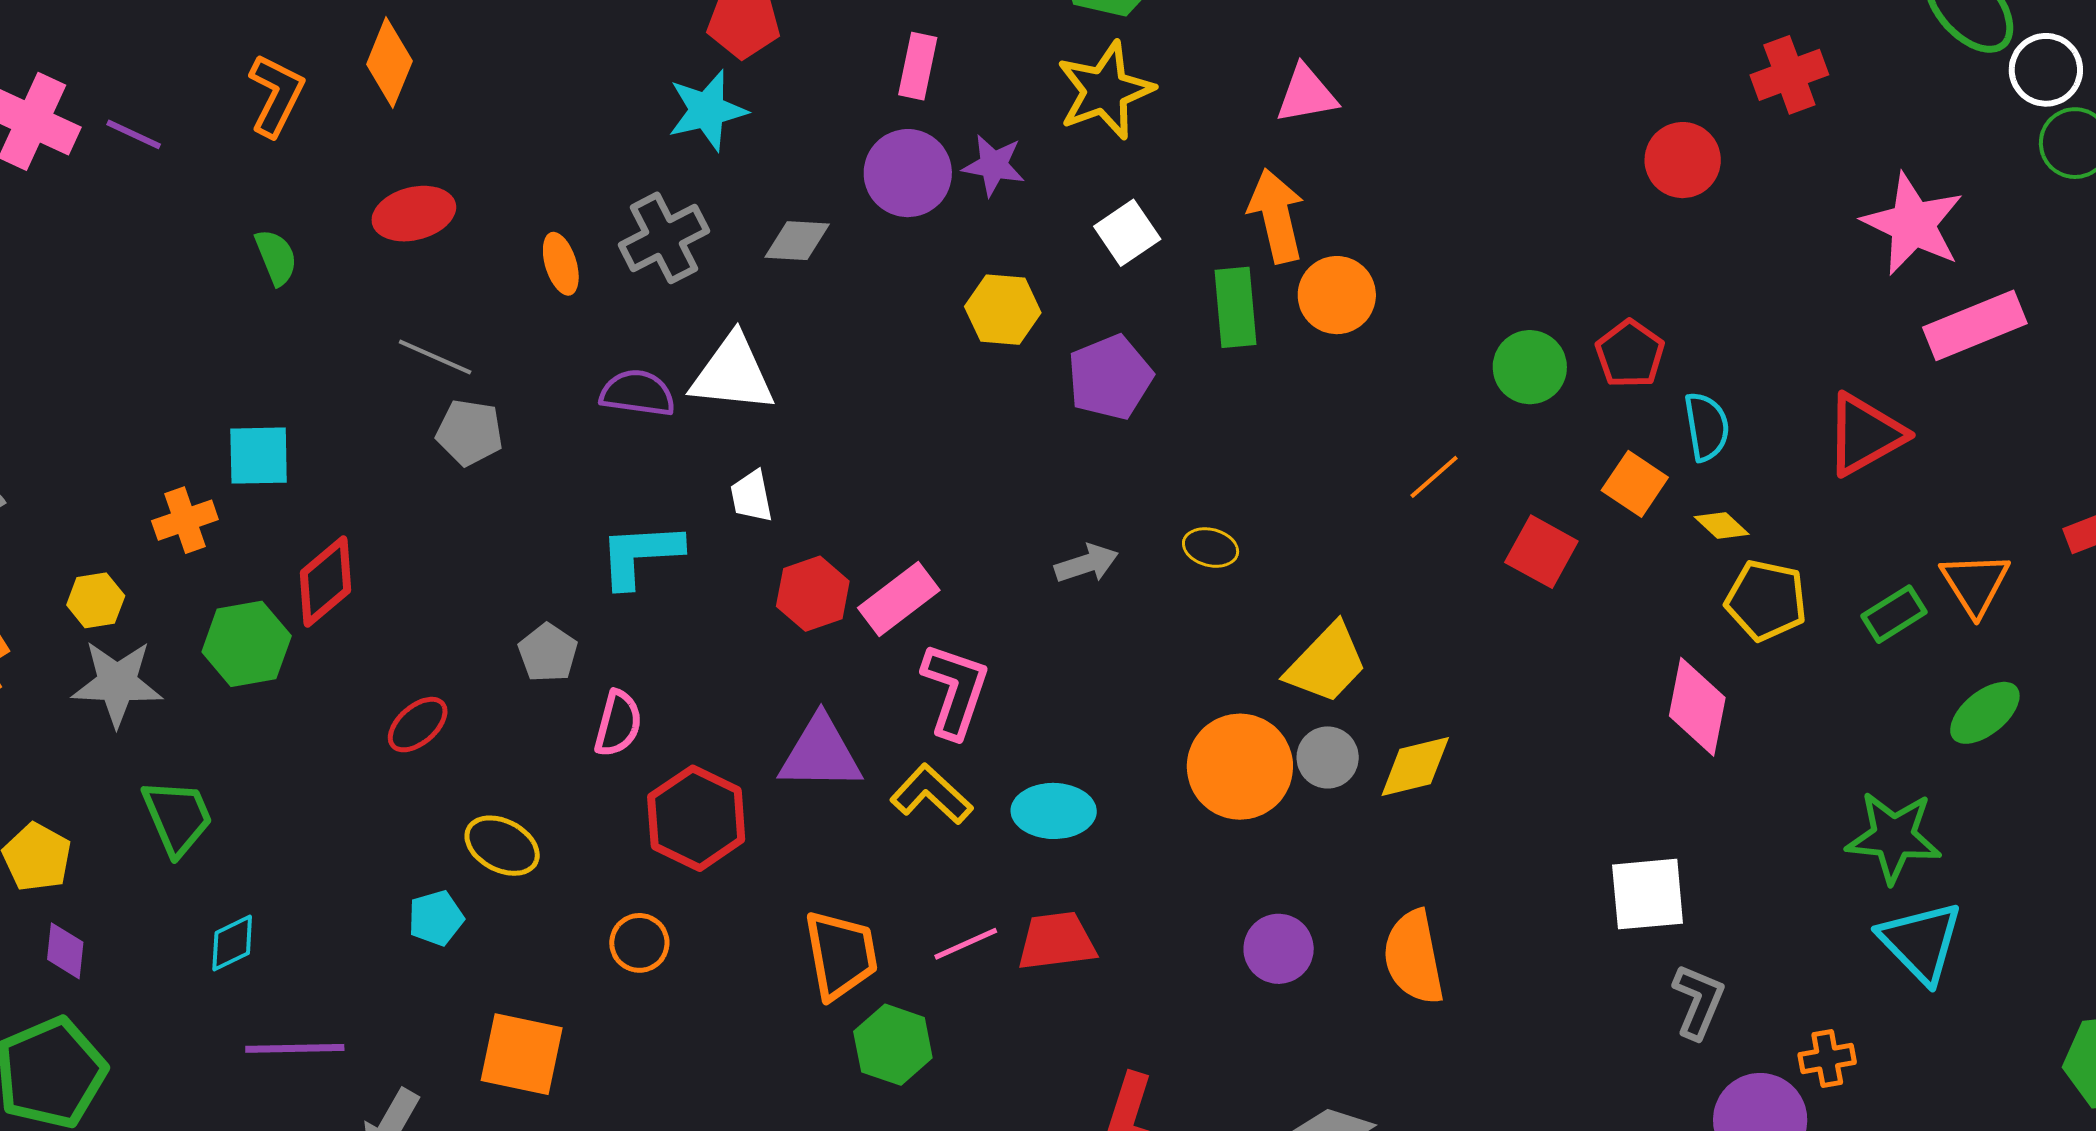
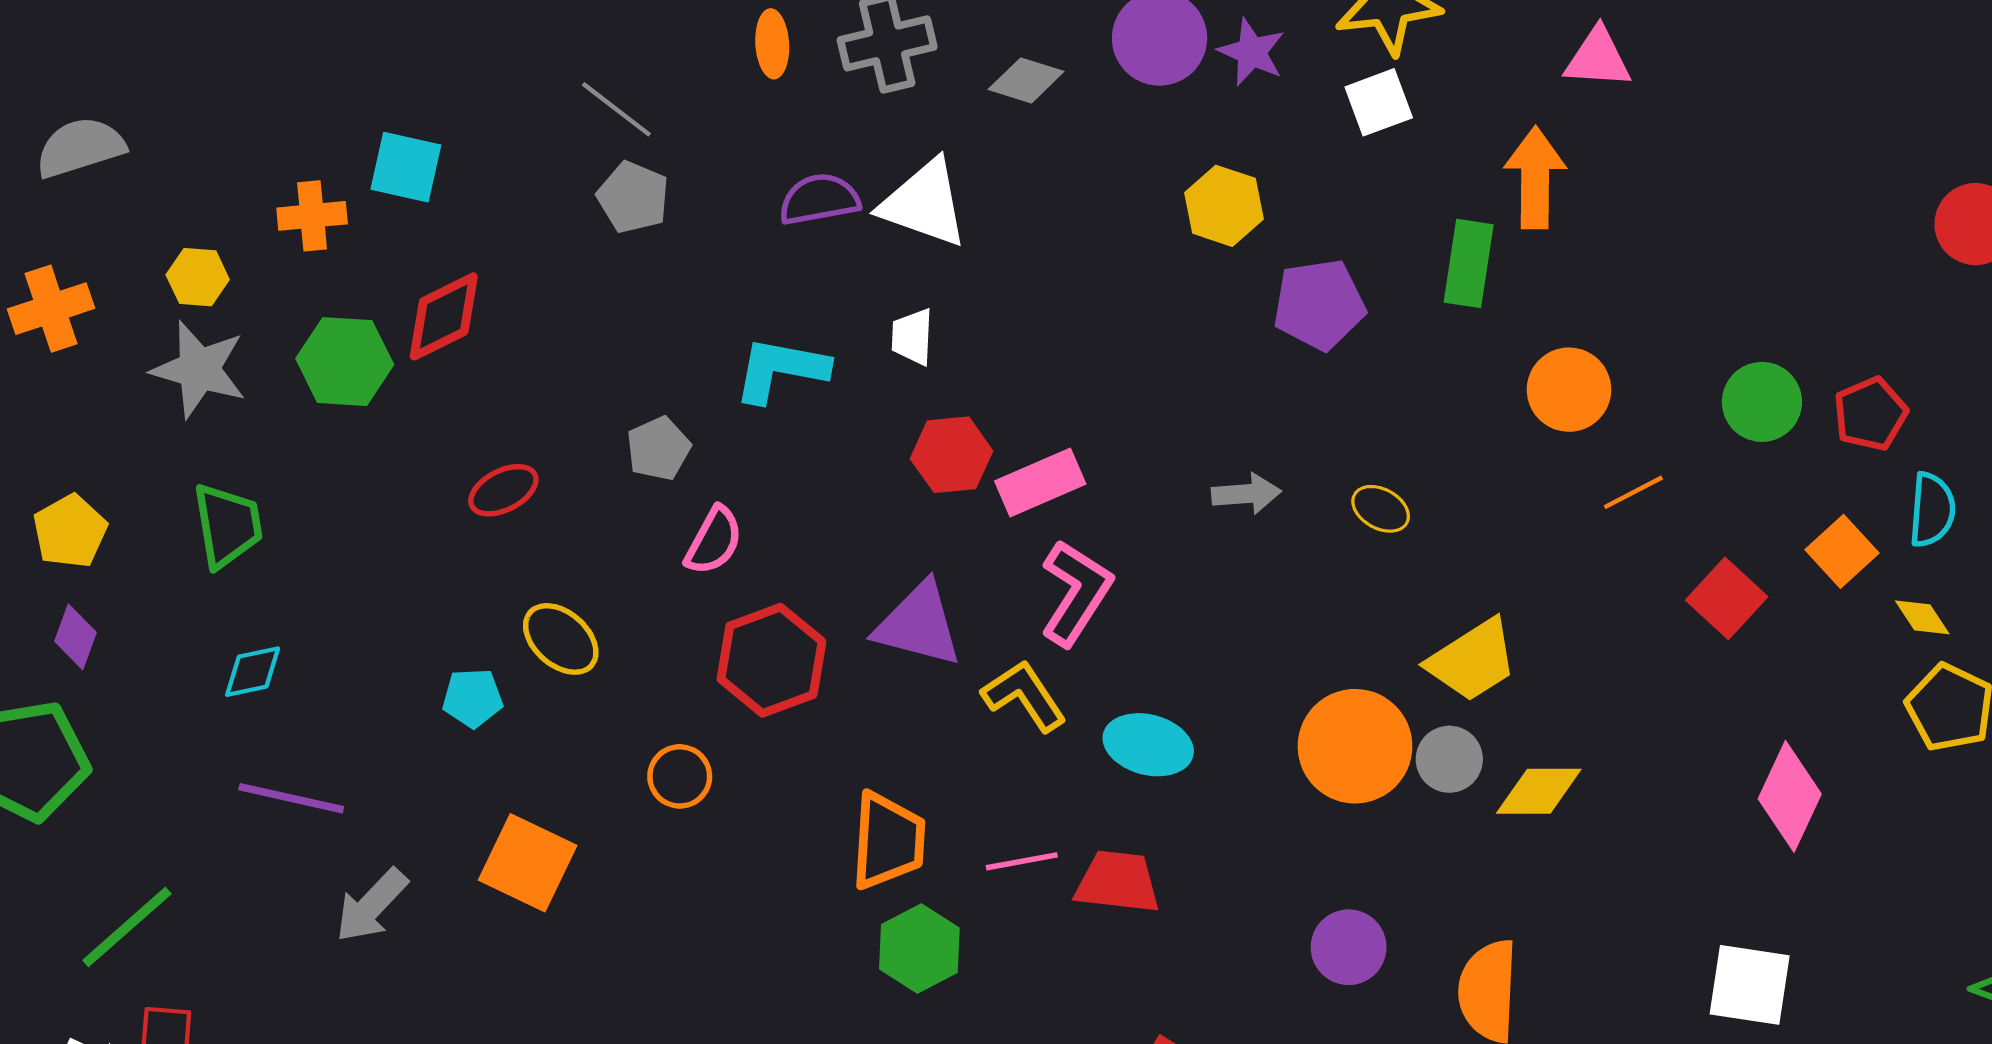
white square: (1127, 233) -> (1379, 102), moved
orange circle: (1337, 295) -> (1569, 390), moved
purple semicircle: (637, 393) -> (819, 199), turned -32
pink diamond: (1697, 707) -> (1790, 796), moved

